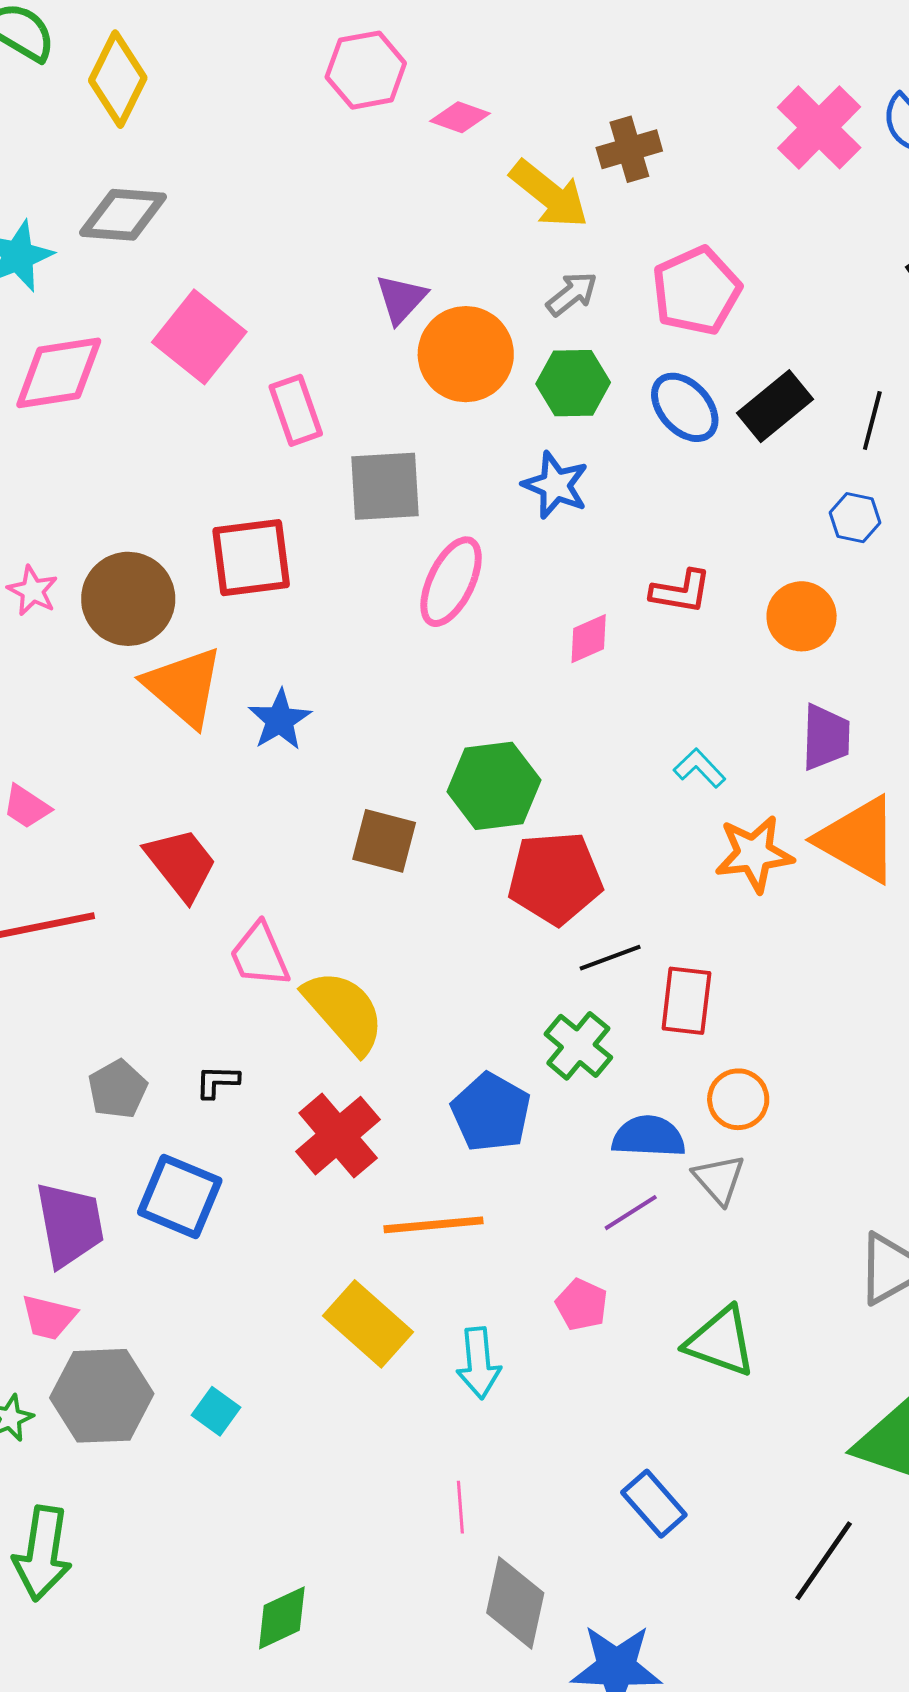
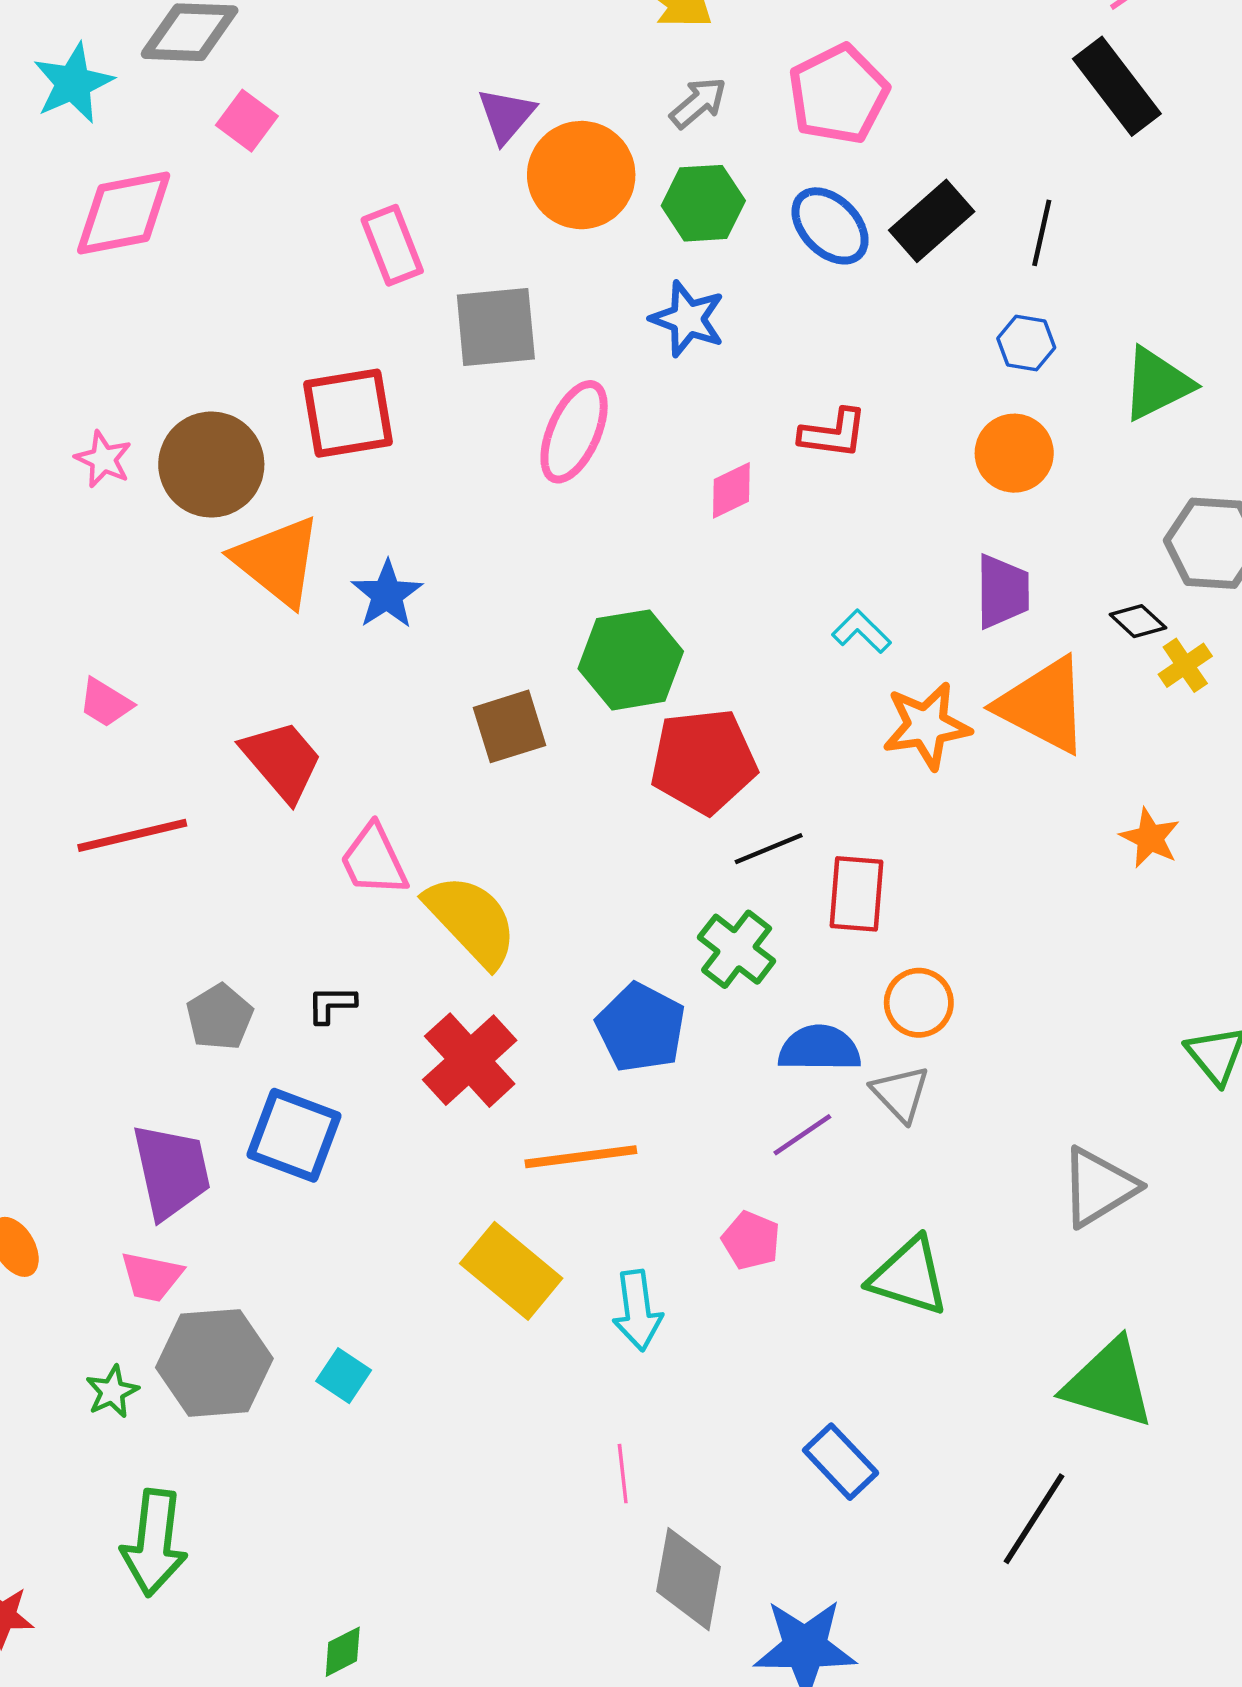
pink square: (199, 337) -> (247, 121), moved, size x0.6
orange circle: (802, 616) -> (1014, 453), moved
brown square: (384, 841) -> (509, 726), turned -30
green diamond: (282, 1618) -> (343, 1652), moved, size x0.7

